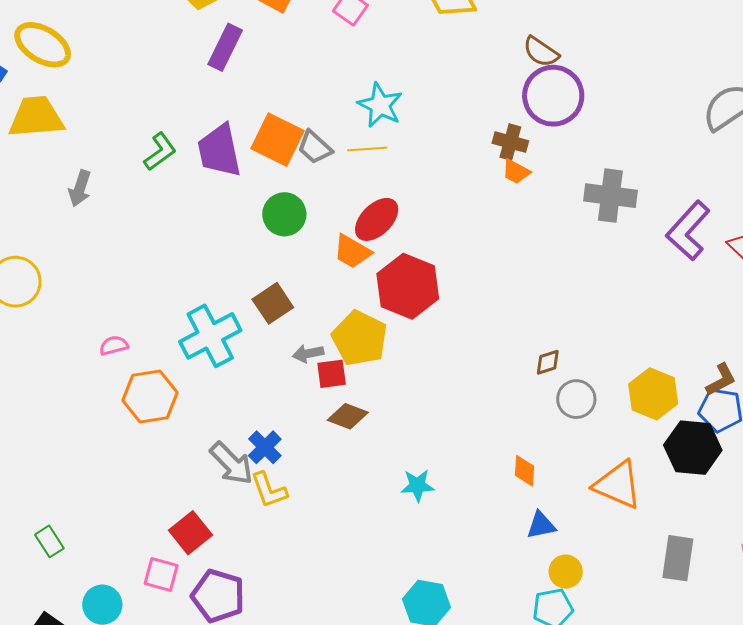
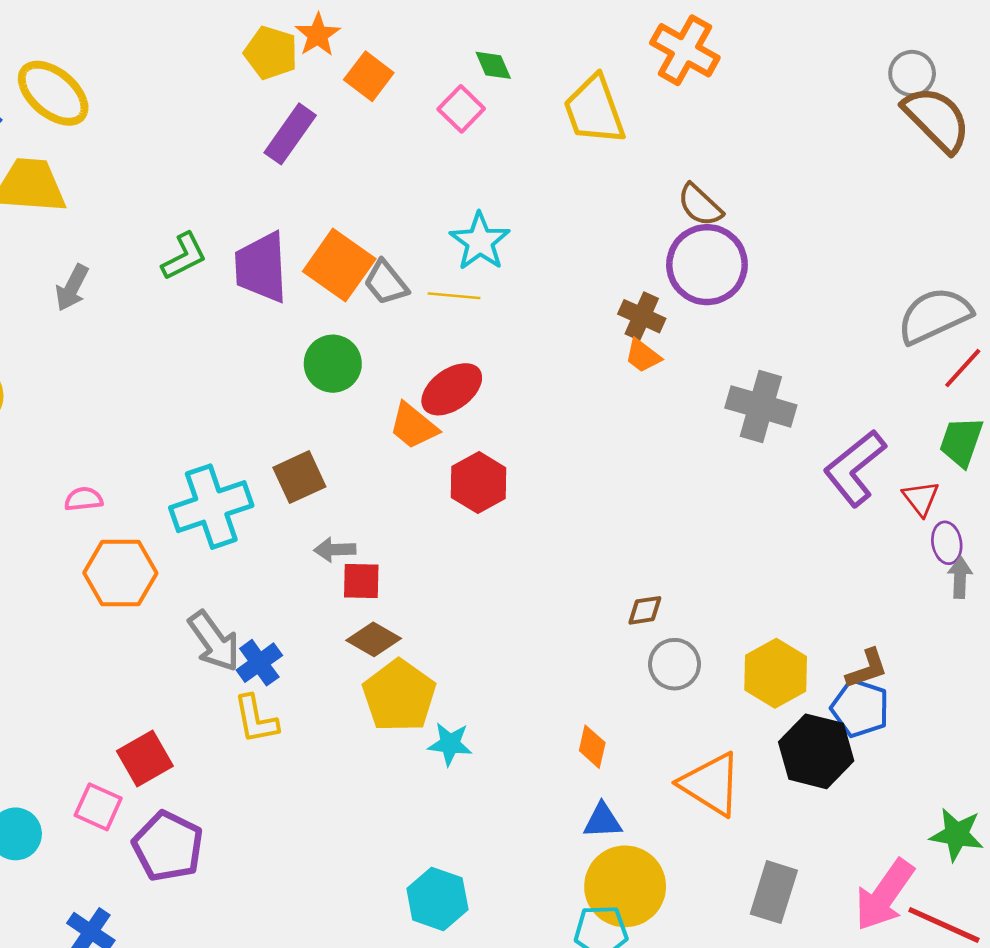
red hexagon: (408, 286) -> (478, 483), size x0.7
yellow pentagon: (360, 338) -> (399, 696), moved
gray arrow: (231, 463) -> (214, 641), moved
yellow circle: (566, 572) -> (625, 886), size x1.8

